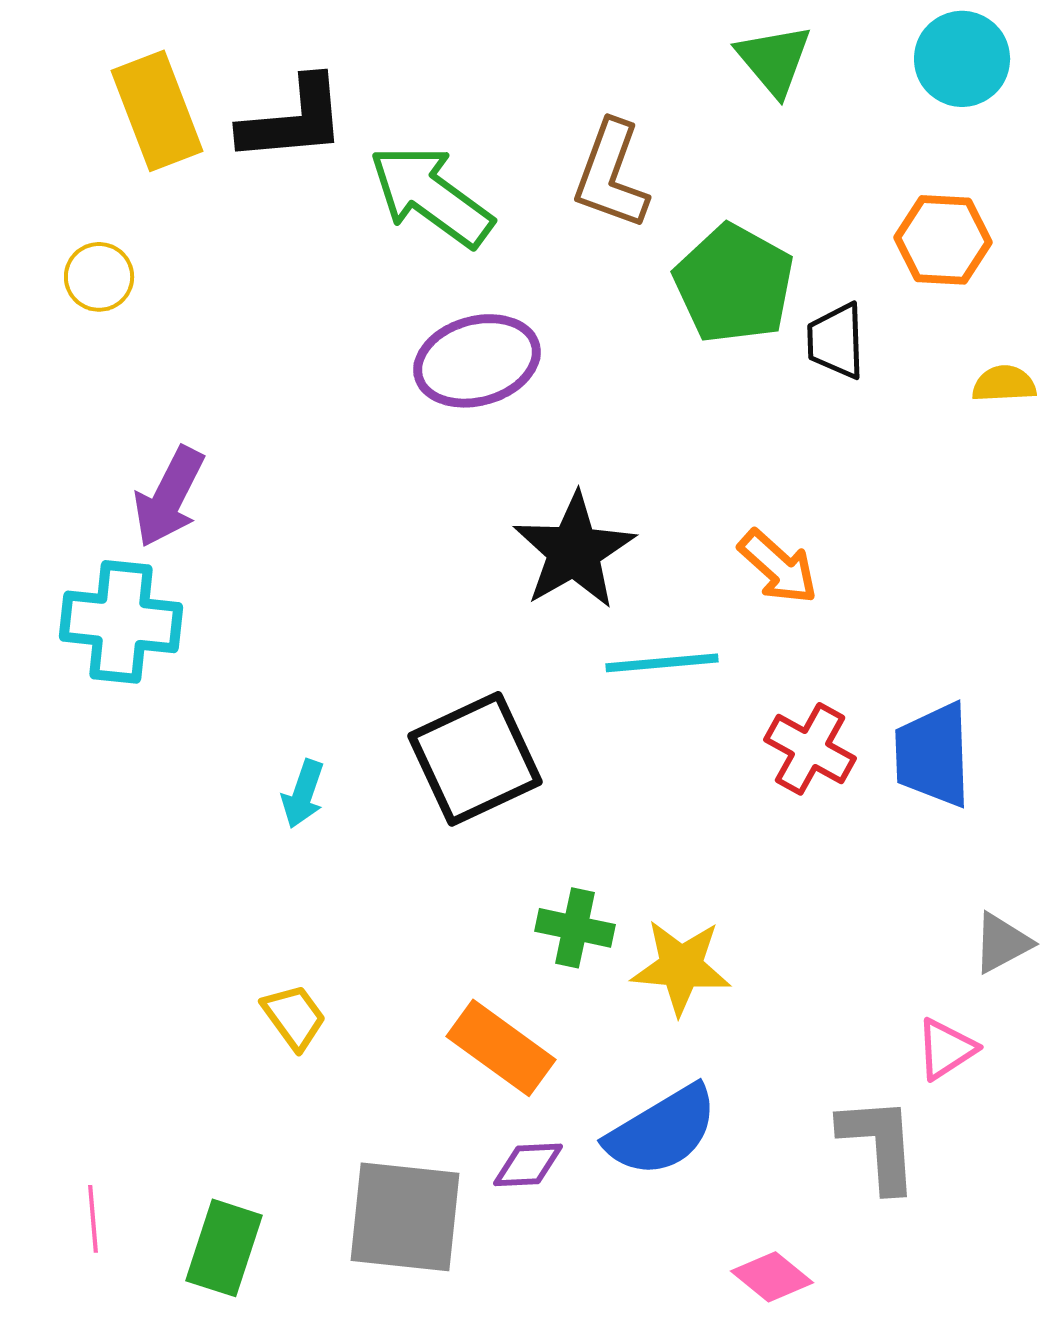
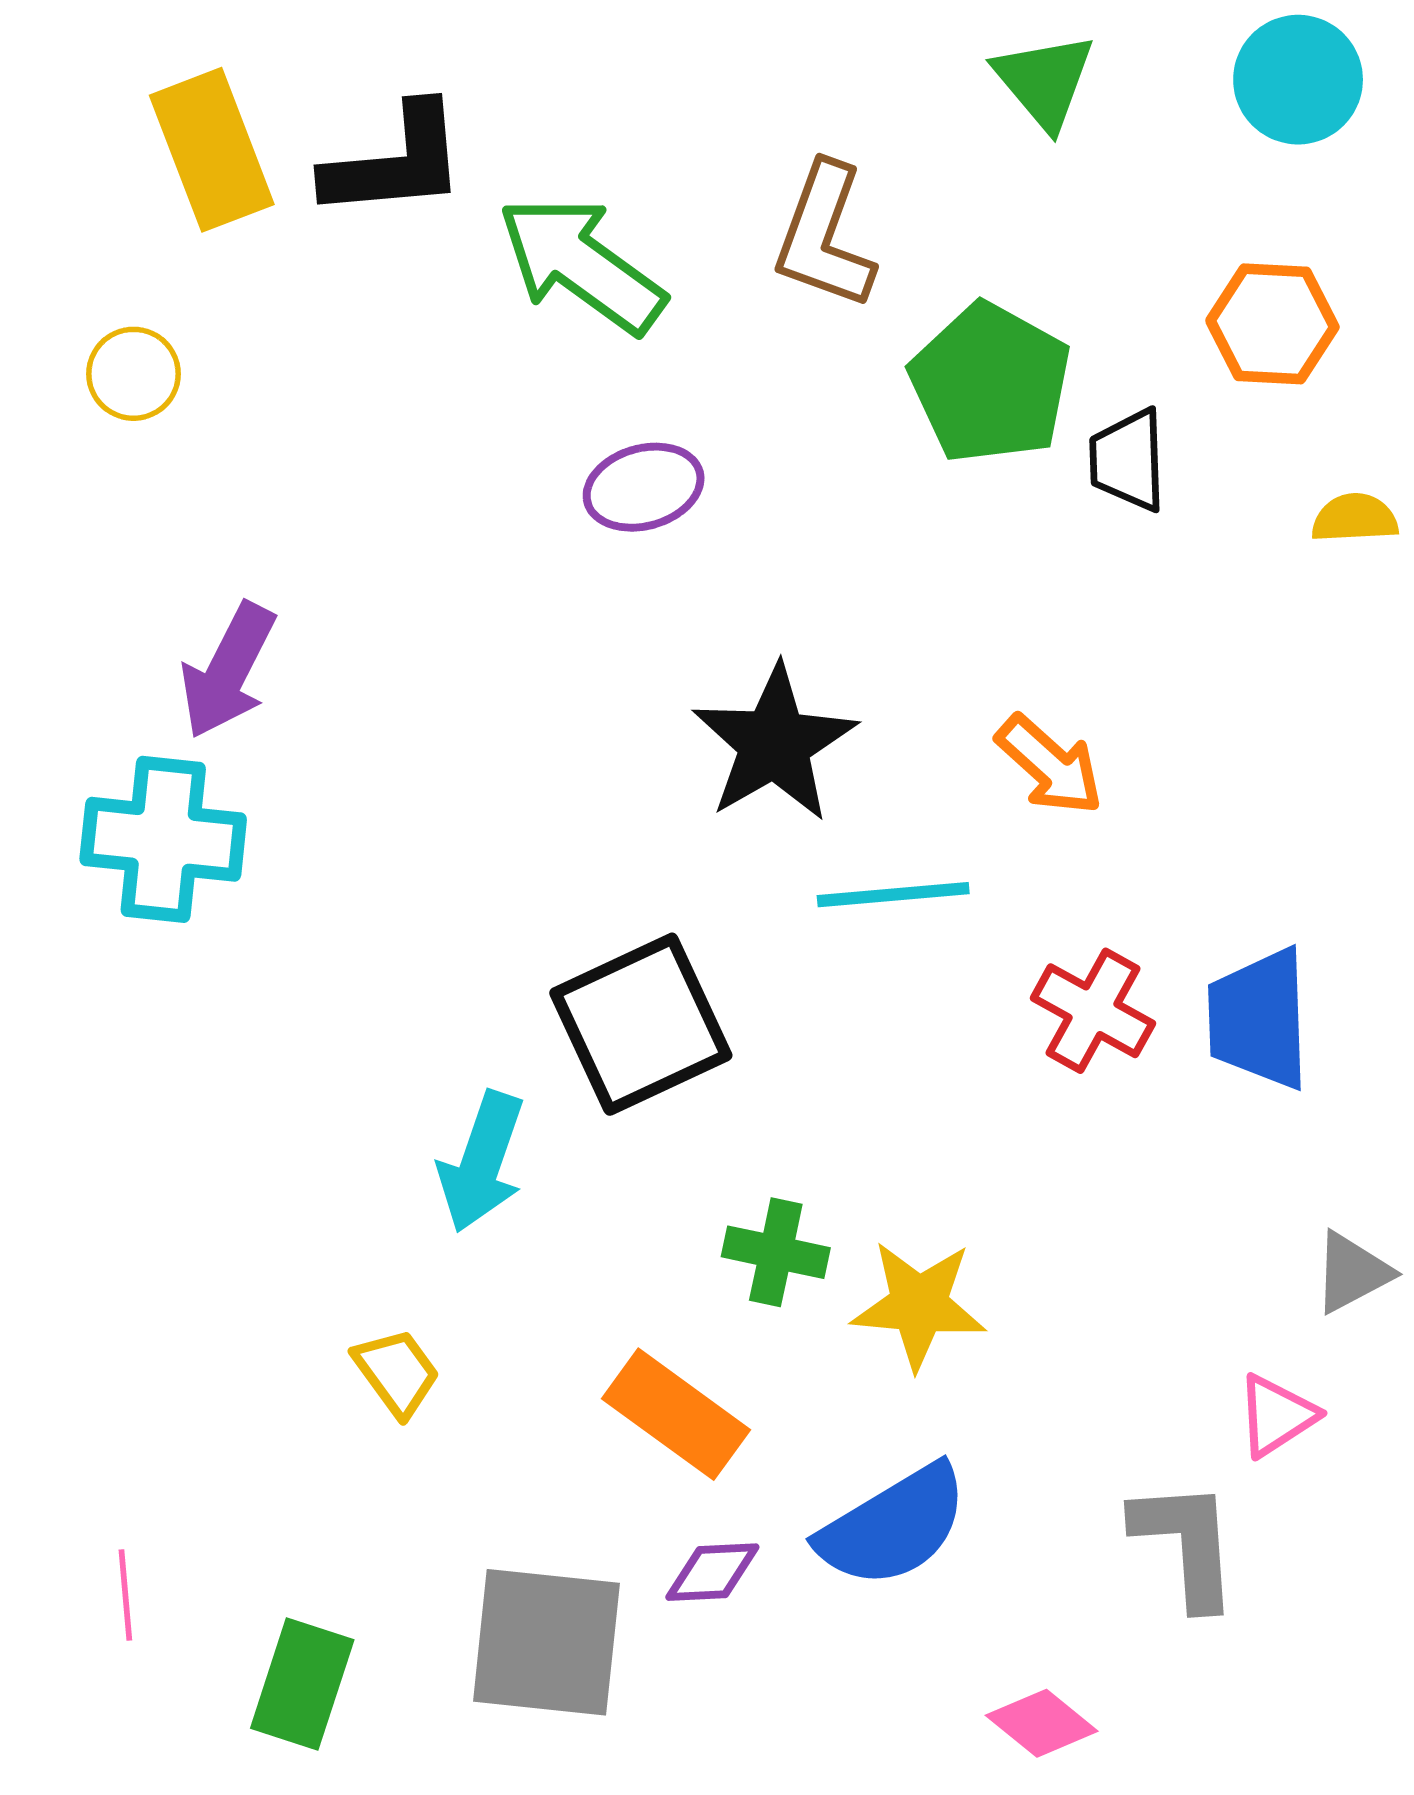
purple ellipse: (477, 361) -> (644, 487), size x0.7
cyan arrow: (303, 794) -> (482, 1162), moved, size x1.5
pink line: (93, 1219) -> (125, 1595), moved

